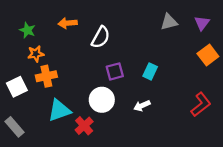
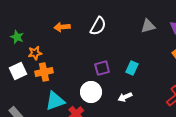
green star: (27, 30) -> (17, 37), moved
white semicircle: (101, 37) -> (98, 26), moved
white square: (17, 87) -> (18, 71), moved

